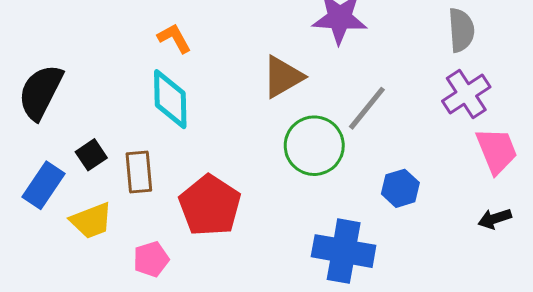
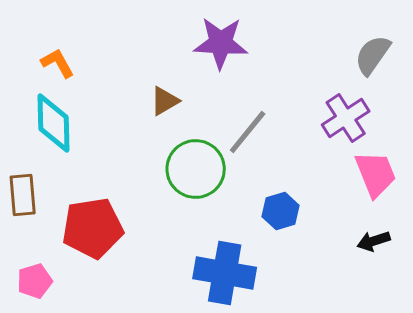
gray semicircle: (461, 30) -> (373, 55), moved, turned -141
brown triangle: (283, 77) -> (165, 101), size x0.7
red pentagon: (210, 205) -> (93, 228), turned 30

